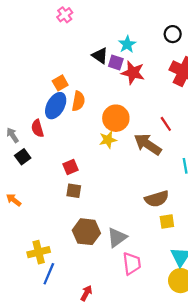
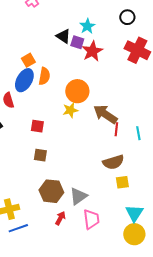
red star: (133, 73) -> (92, 51), turned 30
red line: (166, 124) -> (116, 129), moved, turned 40
red square: (70, 167) -> (37, 126), moved, turned 32
blue line: (49, 274) -> (18, 228), turned 48
red arrow: (86, 293) -> (60, 218), moved

